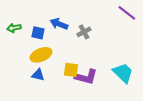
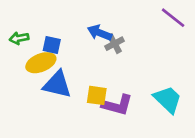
blue arrow: (59, 24) -> (99, 33), moved
yellow ellipse: (41, 55) -> (41, 63), moved
blue triangle: (38, 75) -> (57, 84), moved, size x1.6

